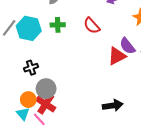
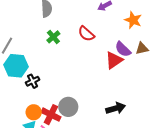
green cross: (58, 25) -> (53, 37), turned -32
cyan hexagon: (29, 28) -> (16, 66), moved
gray circle: (46, 89) -> (68, 107), moved

